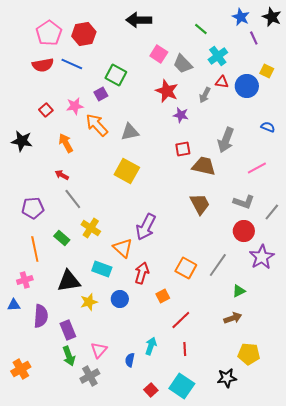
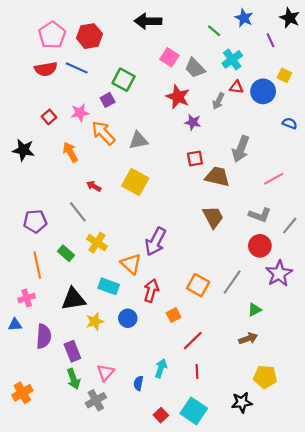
blue star: (241, 17) -> (244, 18), moved
blue semicircle: (268, 127) -> (290, 123), moved
red arrow: (62, 175) -> (94, 186), moved

